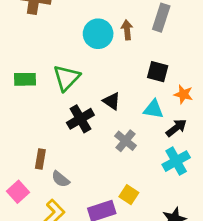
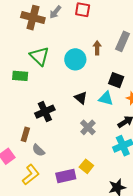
cyan circle: (98, 34) -> (75, 59), moved
green triangle: (66, 78) -> (39, 56), moved, turned -35
cyan triangle: (153, 109) -> (106, 98), moved
black cross: (80, 119) -> (45, 112), moved

